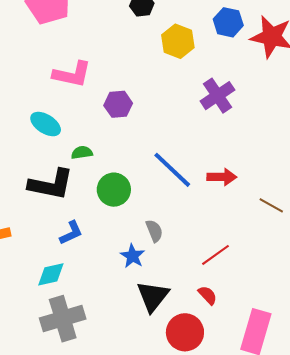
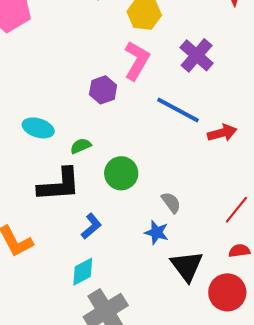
pink L-shape: (72, 74) -> (137, 61), moved, turned -57
blue line: (172, 170) -> (178, 110), moved
red semicircle: (208, 295) -> (239, 251), turned -40

